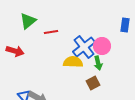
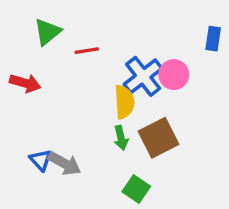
yellow semicircle: (73, 62) -> (124, 102), turned 84
green arrow: (98, 63) -> (121, 138), moved
brown square: (93, 83) -> (158, 138), size x1.6

